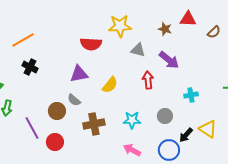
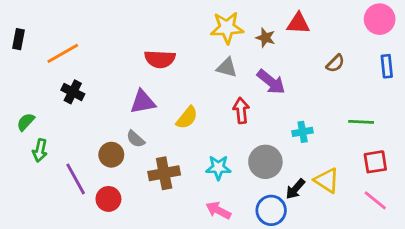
yellow star: (120, 26) -> (227, 28), moved
brown semicircle: (214, 32) -> (335, 63), moved
gray circle: (165, 116) -> (265, 162), size x1.5

